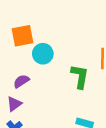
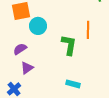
purple triangle: (14, 104) -> (27, 68), moved

